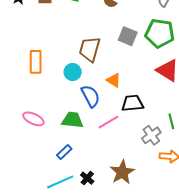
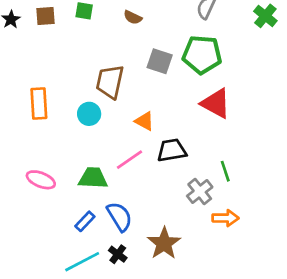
blue semicircle: (91, 96) -> (119, 217), moved
pink line: (108, 122) -> (129, 160), moved

